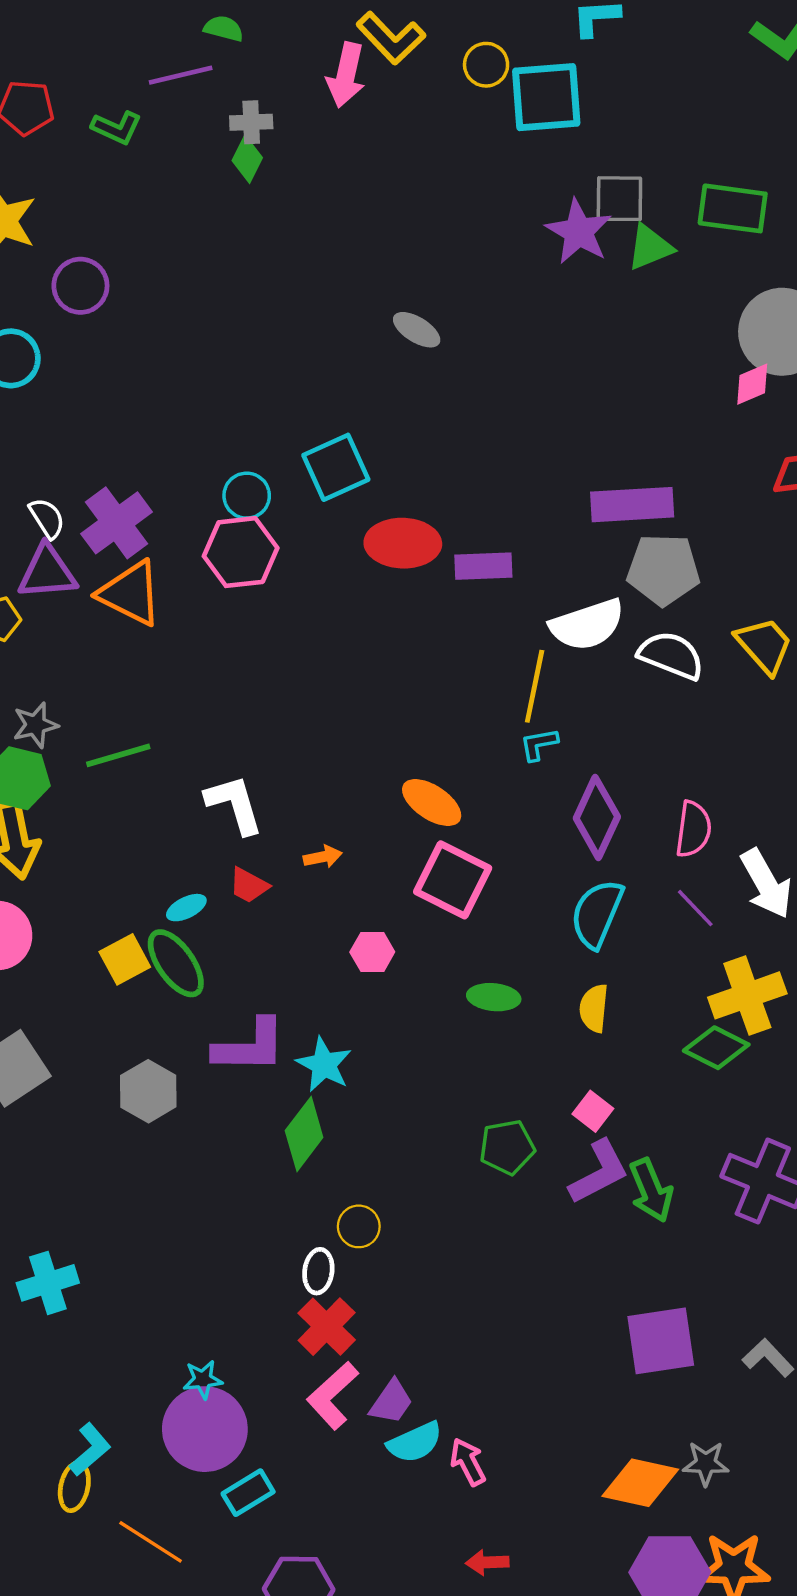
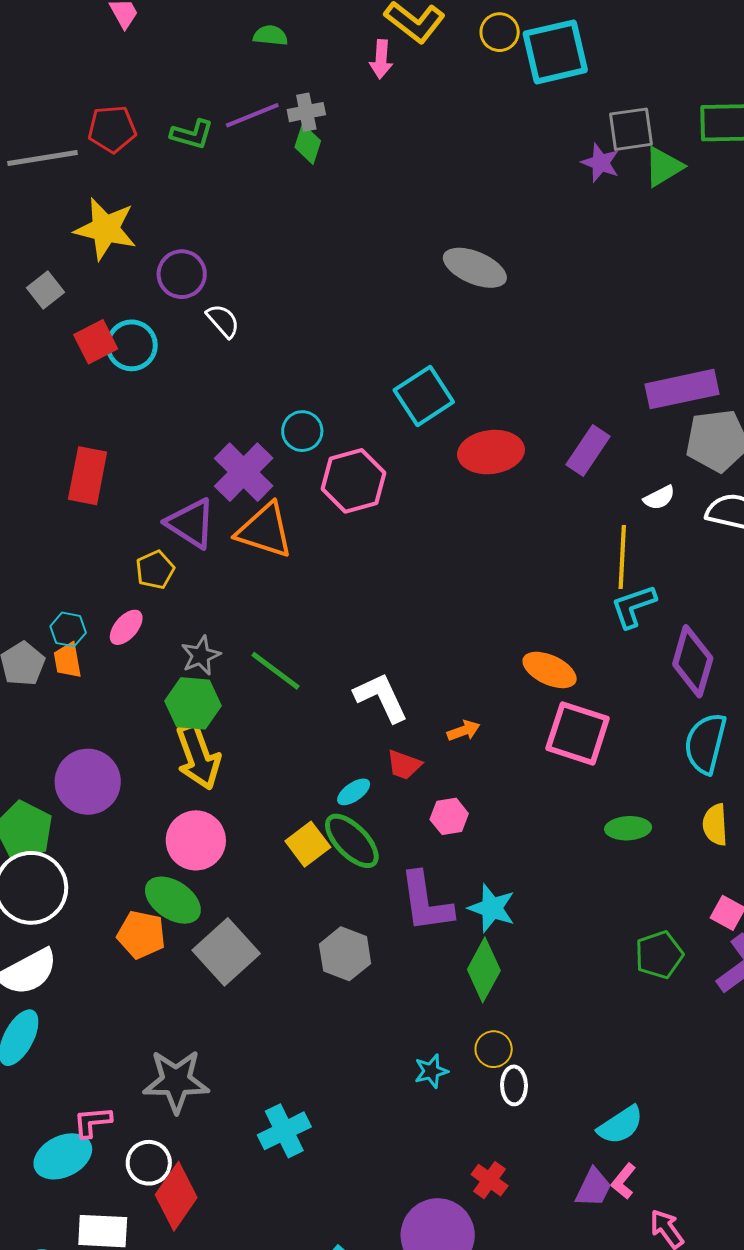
purple line: (181, 75) -> (252, 115), moved
pink arrow: (346, 75) -> (381, 59), size x0.7
purple star: (579, 232) -> (601, 163), size x0.7
gray ellipse: (417, 330) -> (475, 268), size x1.5
cyan circle: (247, 496) -> (302, 431), moved
white semicircle: (47, 518) -> (223, 321), moved
purple rectangle: (483, 566) -> (588, 451), moved, turned -45
purple triangle: (47, 572) -> (191, 523), turned 46
white semicircle: (587, 625) -> (659, 498), size x0.5
cyan L-shape: (539, 744) -> (634, 606), size x1.4
green line: (118, 755) -> (276, 671), turned 62
pink hexagon: (372, 952) -> (449, 816), moved
purple L-shape: (250, 1046) -> (426, 902), turned 90
yellow circle: (359, 1226) -> (494, 1049), moved
red cross: (327, 1327) -> (490, 1180), moved, size x0.7
cyan star: (203, 1379) -> (431, 1071), moved
pink L-shape: (333, 1396) -> (624, 1181), moved, size x0.6
cyan semicircle: (415, 1442) -> (620, 1125), moved

